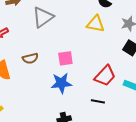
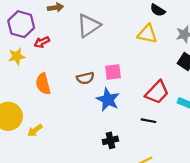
brown semicircle: (30, 58) -> (85, 78), moved
blue star: (61, 83) -> (108, 100), turned 30

